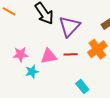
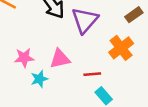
red line: (71, 54) -> (92, 74), moved

